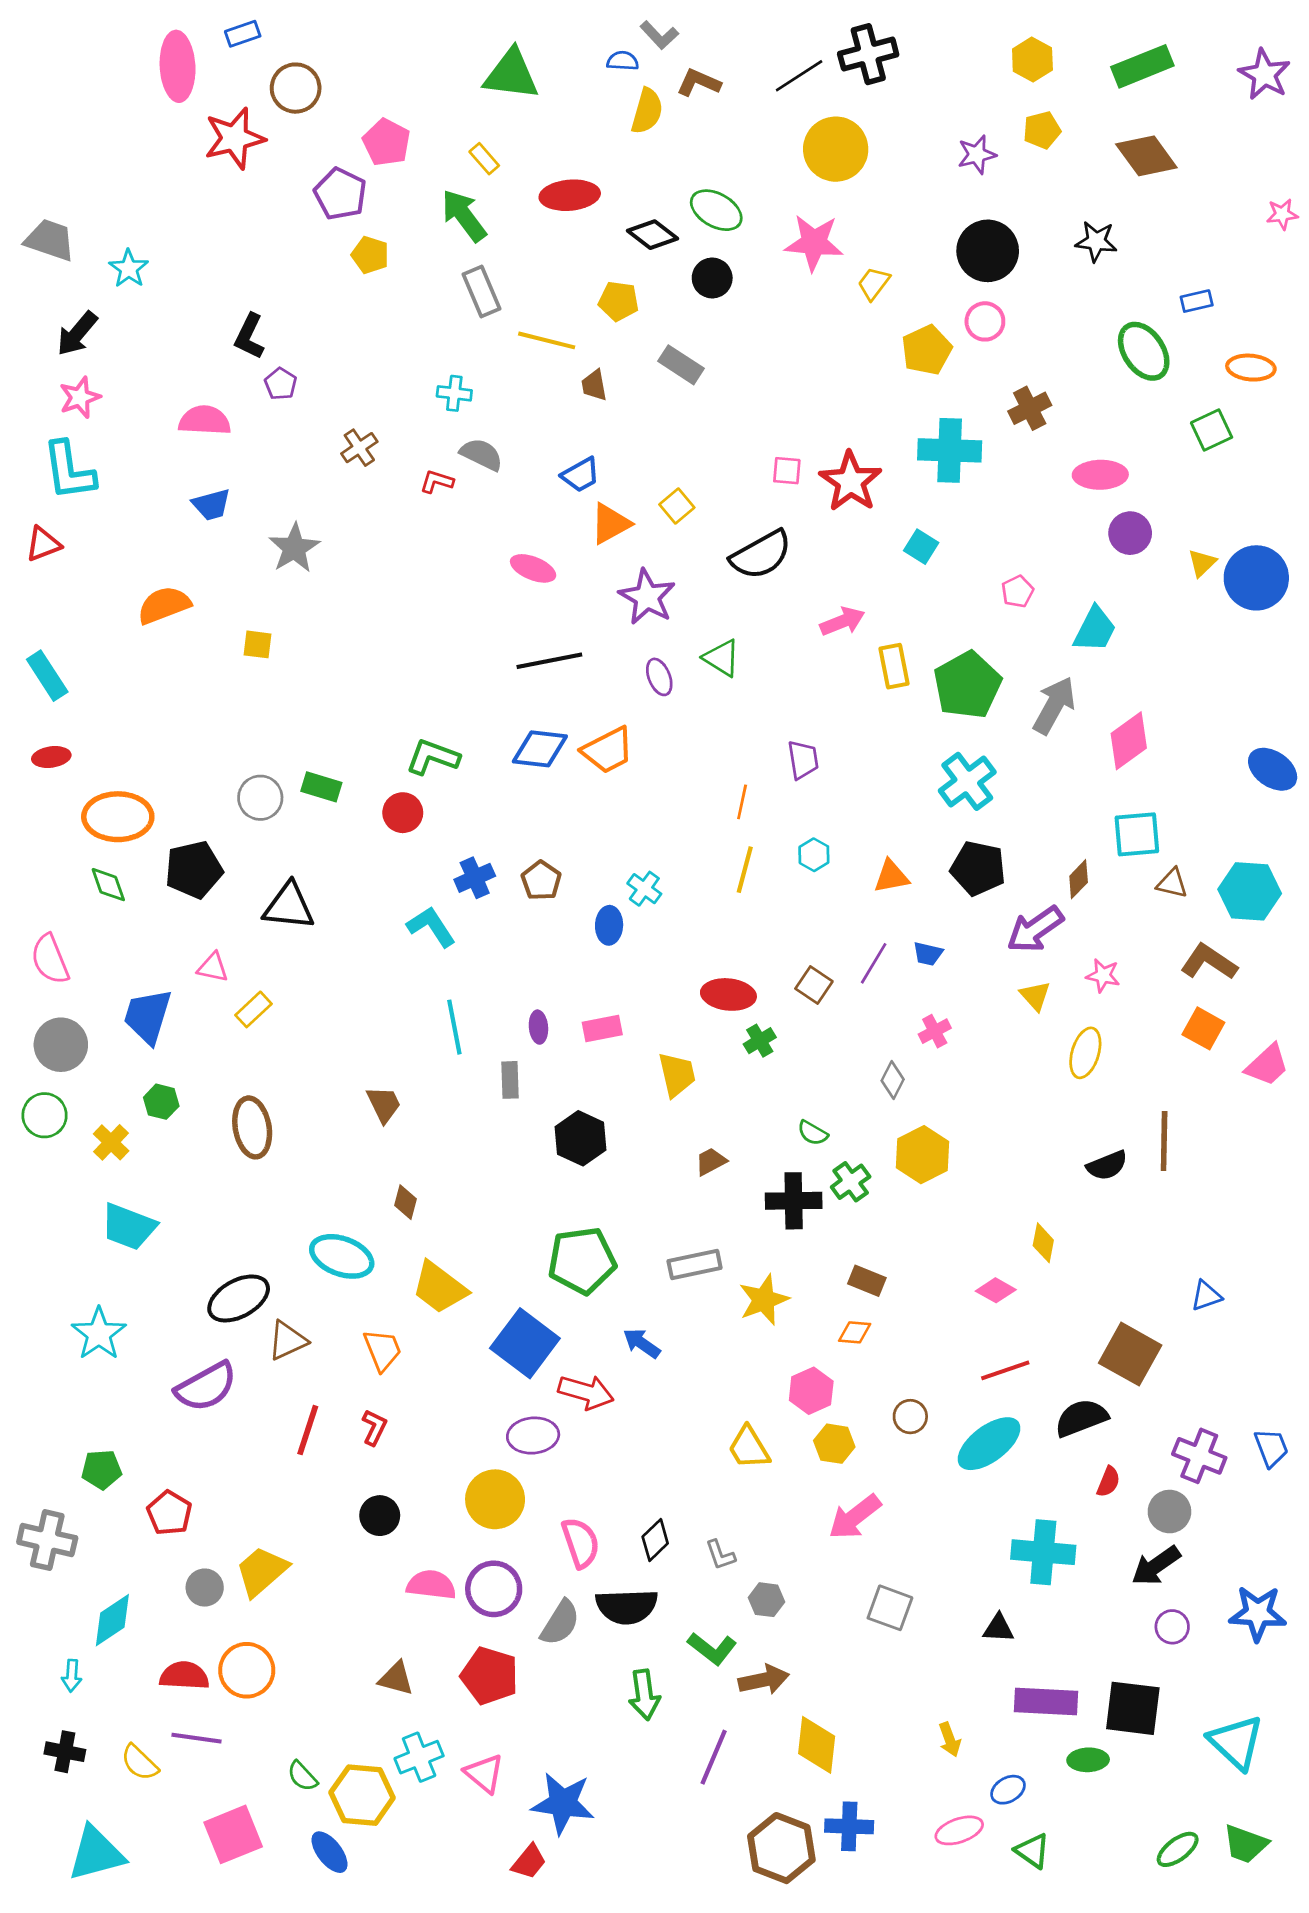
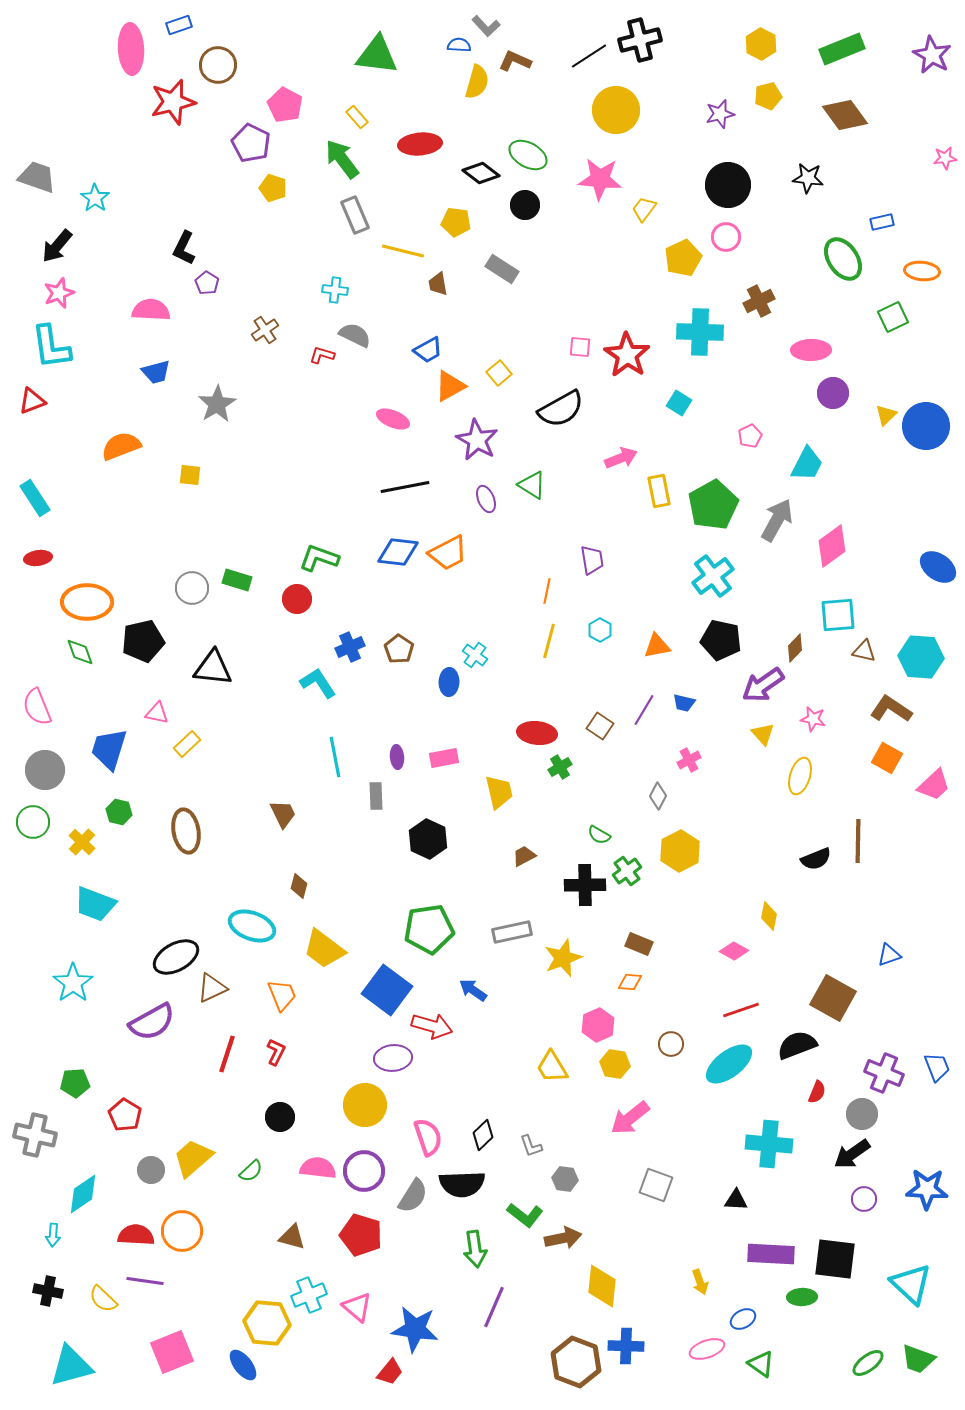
purple line: (714, 1757) -> (494, 1307), moved
green semicircle: (302, 1776) -> (251, 1171), moved, turned -90

